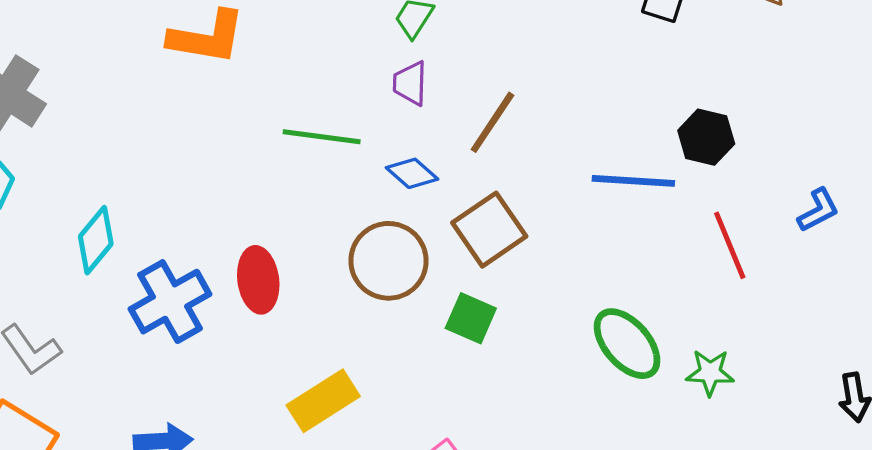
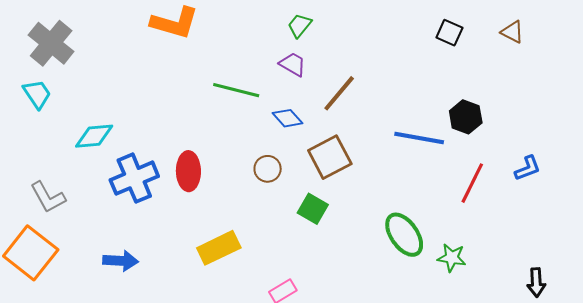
purple trapezoid: (410, 83) -> (293, 64), turned 112
cyan diamond: (96, 240) -> (94, 136), turned 39
red line: (730, 245) -> (472, 183), turned 42
brown circle: (389, 261) -> (268, 169), size x0.6

